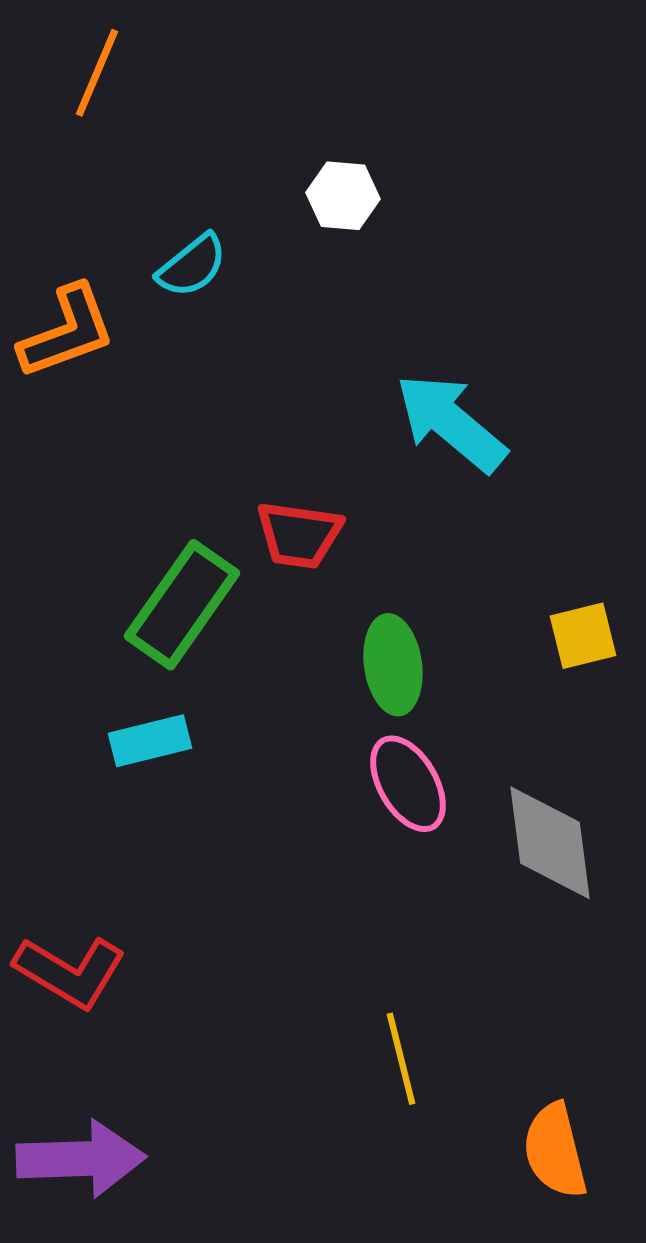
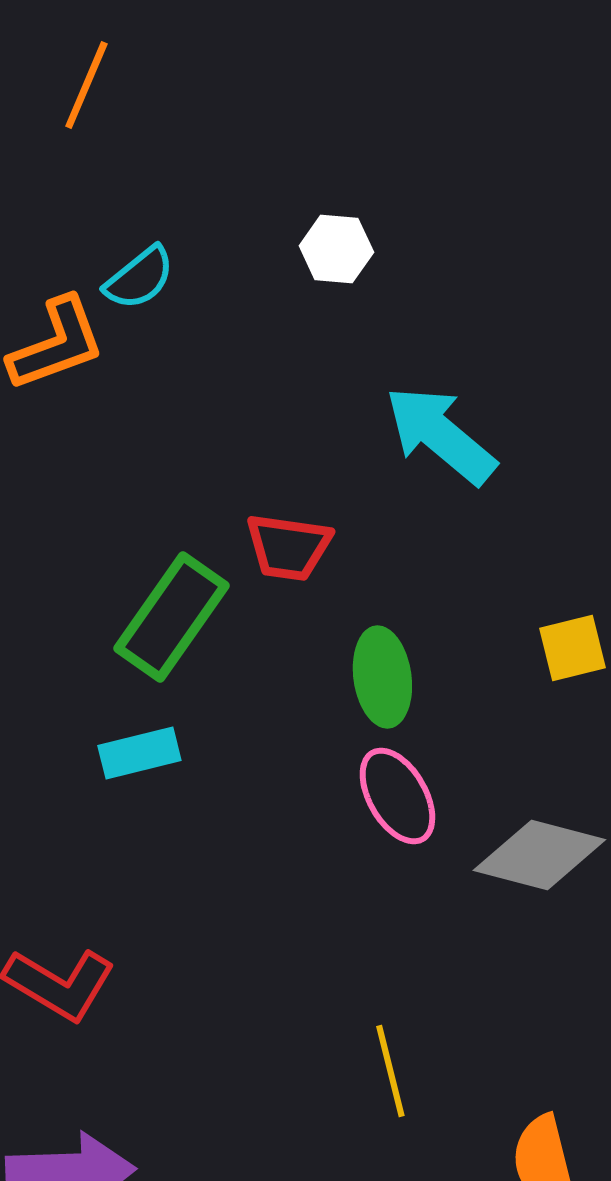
white hexagon: (343, 196) -> (336, 249), moved
cyan semicircle: (192, 266) -> (139, 278), moved
gray diamond: (550, 843) -> (539, 855), turned -68

